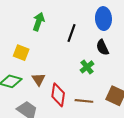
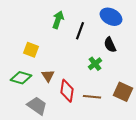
blue ellipse: (103, 19) -> (111, 17), turned -60
green arrow: (39, 22) -> (58, 20), moved

